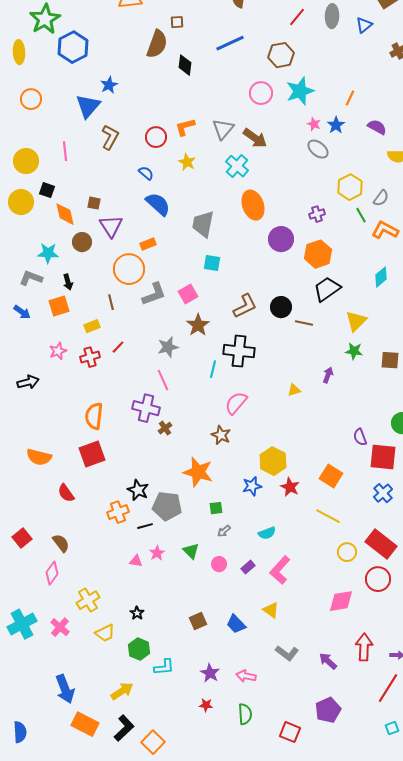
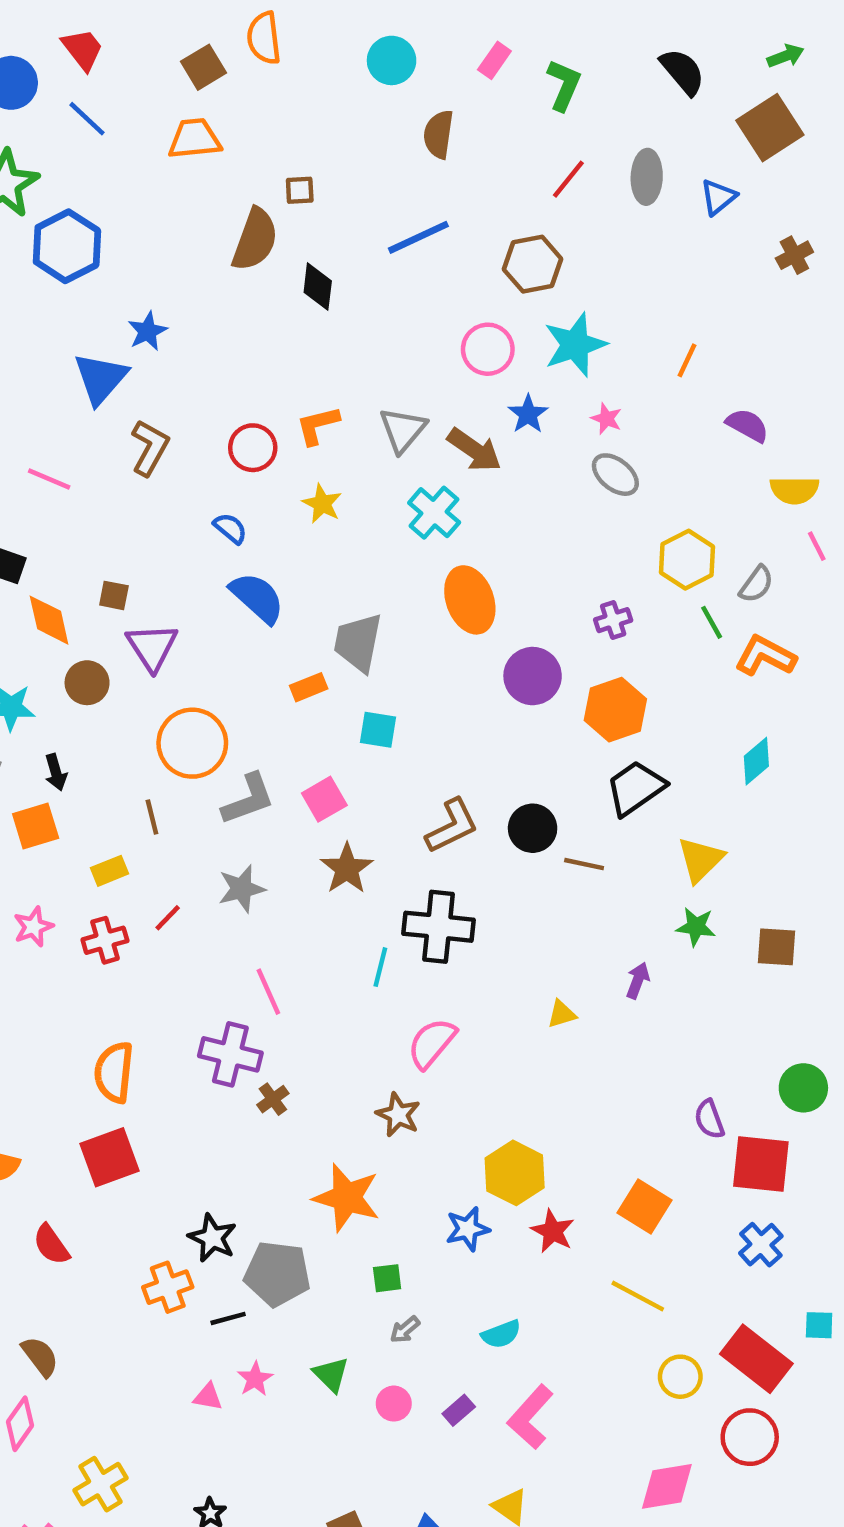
blue star: (336, 125) -> (528, 414), moved
pink line: (65, 151) -> (49, 479), turned -60
orange rectangle: (148, 244) -> (309, 687), moved
gray star: (168, 347) -> (242, 889), moved

